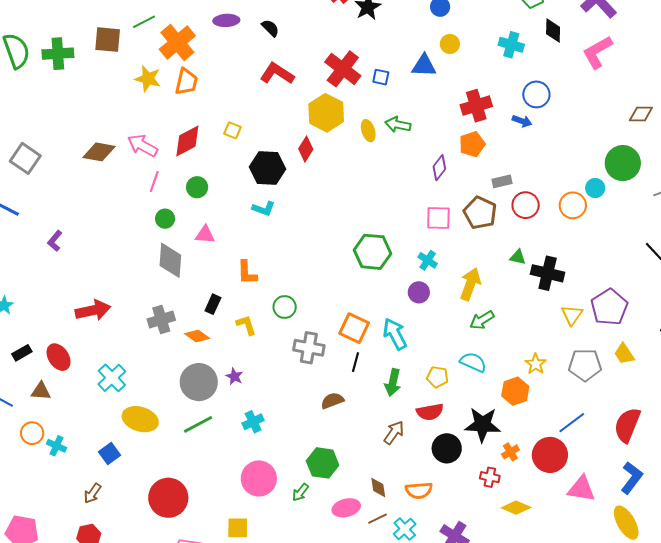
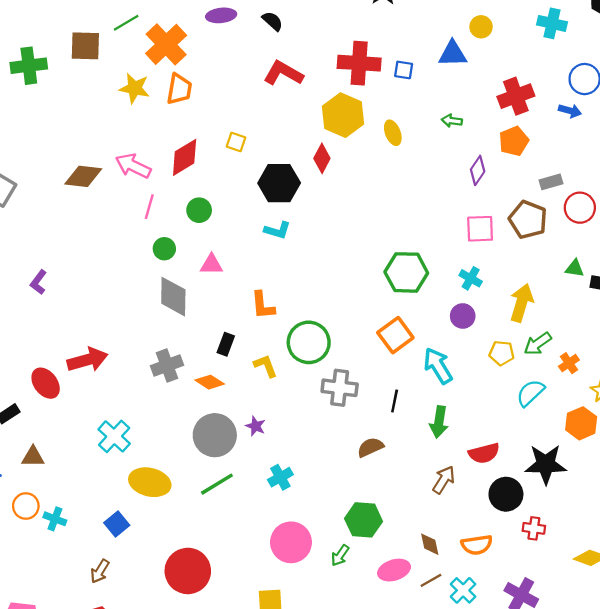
red cross: (343, 69) -> (359, 63), turned -30
green arrow: (398, 125) -> (452, 121), moved, size x0.7
green circle: (285, 307) -> (309, 342), size x1.6
orange square: (354, 328) -> (395, 335), moved, turned 32
red ellipse: (59, 357) -> (46, 383), moved
cyan semicircle: (473, 362) -> (530, 393), turned -64
yellow pentagon: (437, 377) -> (502, 353), moved
orange cross: (510, 452) -> (569, 363), moved
red cross: (490, 477) -> (534, 528), moved

